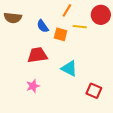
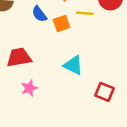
orange square: (61, 34) -> (62, 24), turned -32
red trapezoid: (37, 55) -> (19, 57), moved

